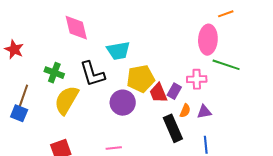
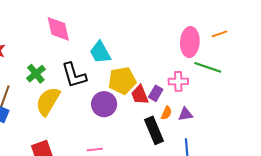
orange line: (226, 14) -> (220, 34), moved
cyan trapezoid: (118, 51) -> (100, 52), turned 70
green cross: (54, 73) -> (36, 74), turned 30

